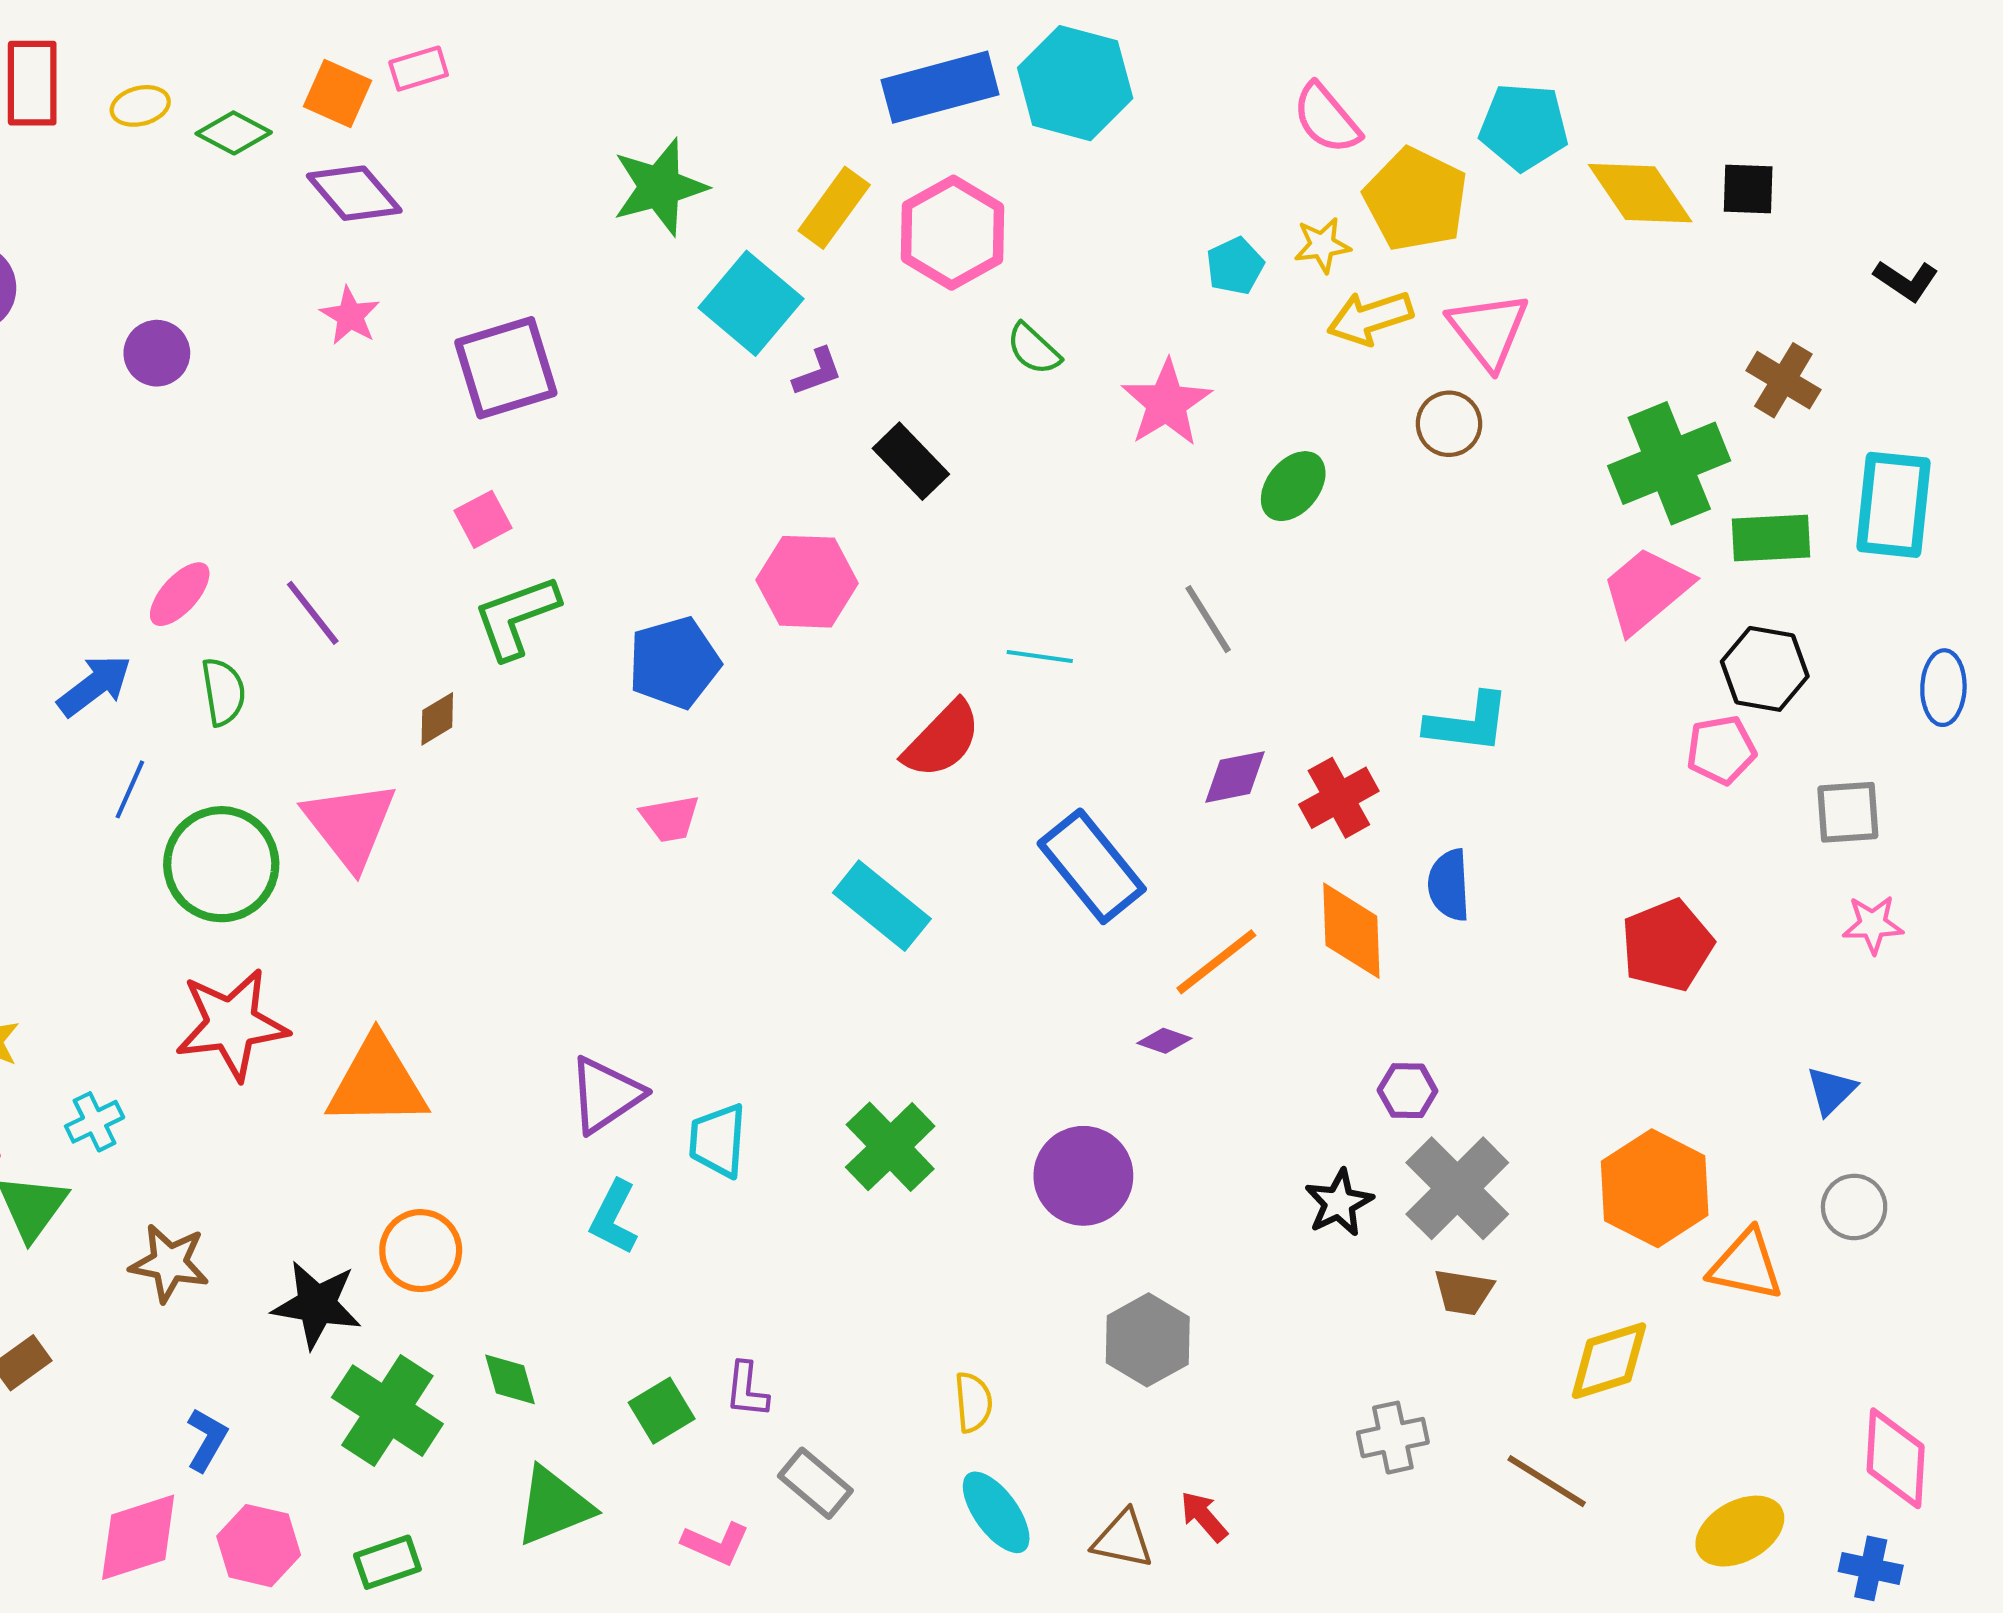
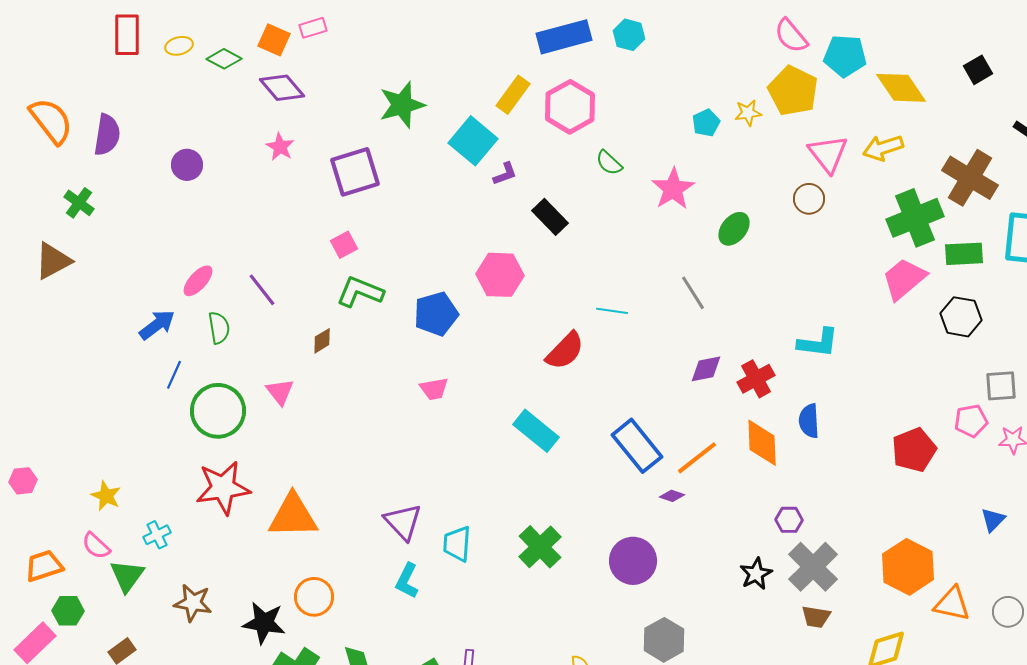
cyan hexagon: (1075, 83) -> (629, 35), size x0.6
pink semicircle: (1326, 118) -> (791, 36), moved
green star: (660, 187) -> (402, 105), moved
black square: (1748, 189) -> (978, 70), moved, turned -32
yellow arrow: (1370, 318) -> (883, 148), moved
brown cross: (1783, 380) -> (970, 178), size x1.6
green L-shape: (516, 617) -> (360, 292), turned 42
pink pentagon: (1721, 750) -> (971, 421), moved
pink triangle: (350, 825) -> (280, 392), size x0.6
blue rectangle: (1092, 866) -> (637, 446), moved
purple triangle: (606, 1095) -> (403, 522), turned -39
gray circle: (1854, 1207) -> (1008, 612), moved

